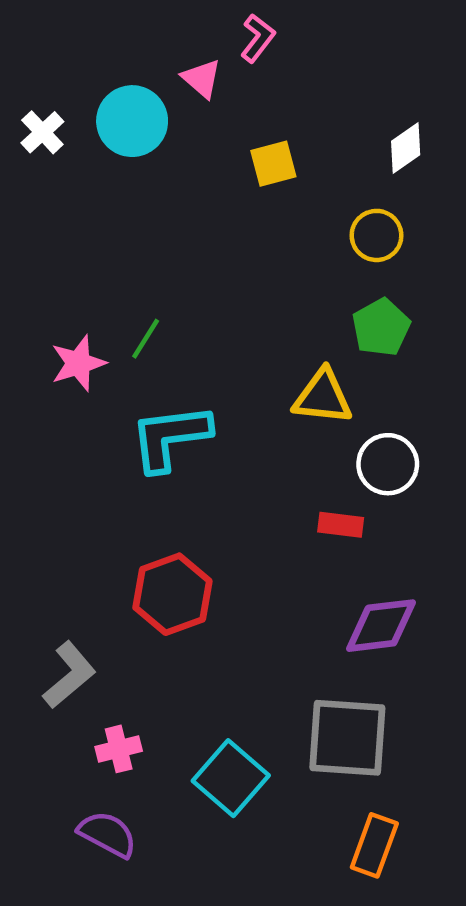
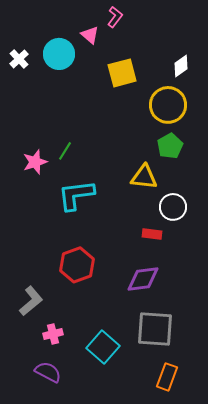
yellow square: (273, 164) -> (122, 73), size x1.4
yellow circle: (377, 235) -> (168, 105), size x1.6
purple diamond: (381, 626) -> (143, 279), moved

